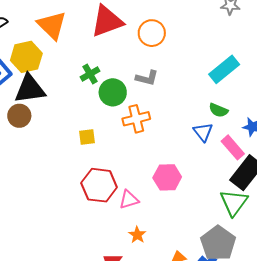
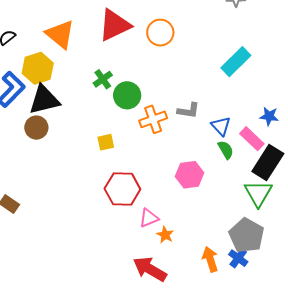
gray L-shape: (147, 78) -> (189, 111), moved
green semicircle: (218, 110) -> (226, 150), moved, turned -138
pink triangle: (129, 200) -> (149, 218), moved

